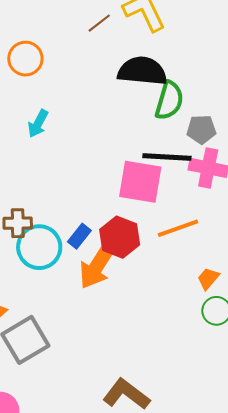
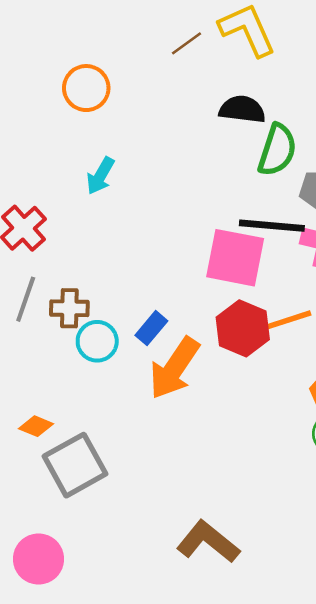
black semicircle: (142, 71) -> (242, 109), size x0.7
red hexagon: (120, 237) -> (243, 328), moved
cyan circle: (39, 247) -> (97, 341), size x0.7

